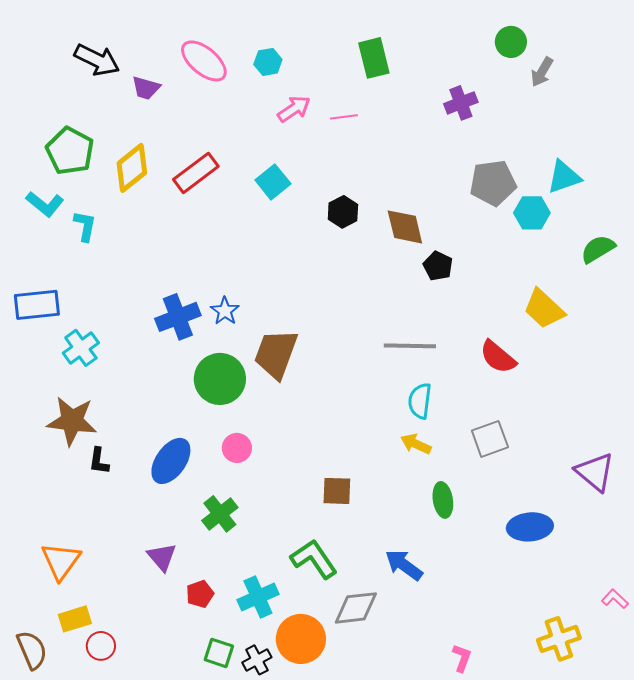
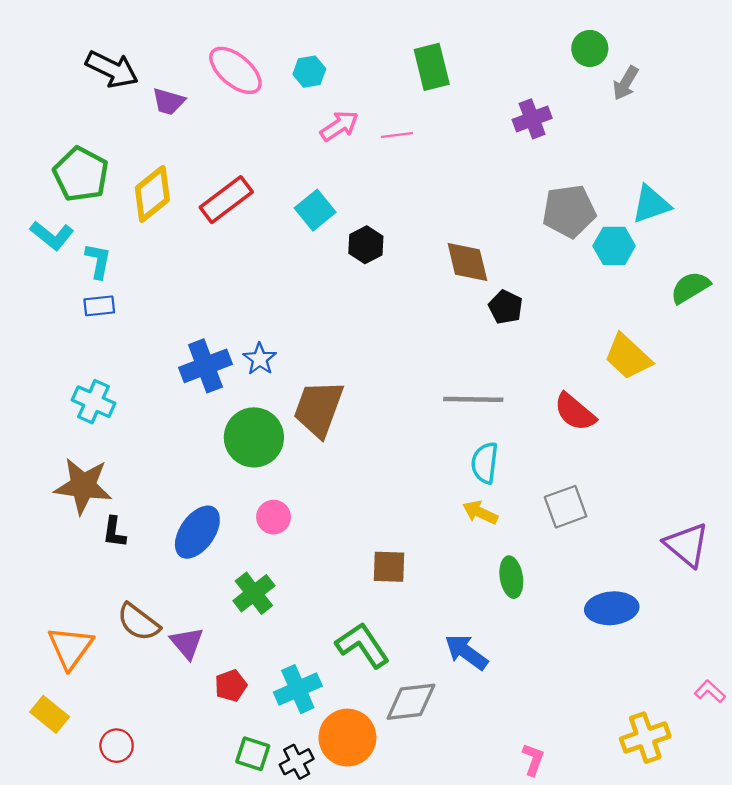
black hexagon: (343, 212) -> (366, 245), moved
blue rectangle: (37, 305) -> (99, 306), moved, size x0.6
cyan cross: (81, 348) -> (93, 402), turned -30
yellow rectangle: (75, 619) -> (50, 714), moved, turned 56
brown semicircle: (32, 650) -> (139, 622), moved, turned 150

